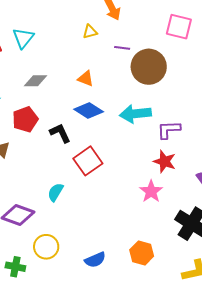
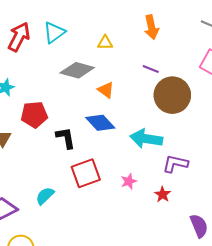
yellow triangle: (90, 32) -> (105, 43), moved
gray diamond: (36, 81) -> (77, 70), moved, size x1.4
red star: (165, 161) -> (163, 194), size x0.7
pink star: (151, 191) -> (129, 181), moved, size x0.7

